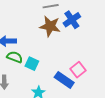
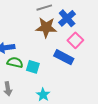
pink square: (78, 70) -> (75, 40), moved
blue rectangle: (64, 80) -> (64, 57), moved

